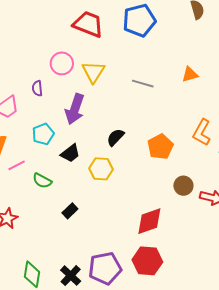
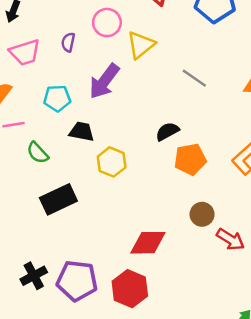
black semicircle: (115, 137) -> (167, 131), moved
black trapezoid: (70, 153) -> (82, 132), turned -150
black rectangle: (70, 211) -> (58, 199), size x1.8

